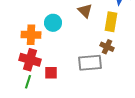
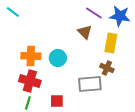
cyan circle: (53, 23) -> (58, 58), moved
red square: (51, 73) -> (57, 101), moved

